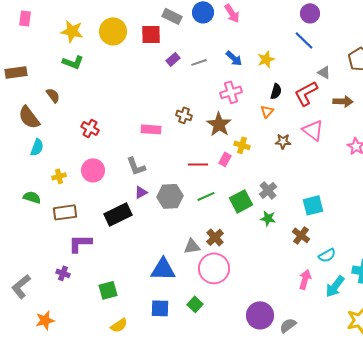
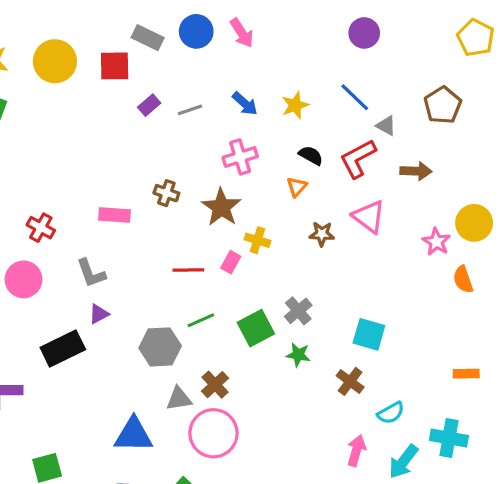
blue line: (304, 40) -> (355, 97), moved
black semicircle: (276, 91) -> (311, 155), turned -77
red cross: (90, 128) -> (41, 228), moved
gray hexagon: (170, 196) -> (160, 347), moved
cyan square: (313, 205) -> (369, 334), turned 30

